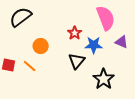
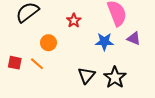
red star: (75, 33) -> (74, 21), moved
black triangle: (77, 61) -> (86, 75), moved

